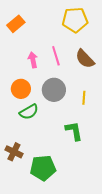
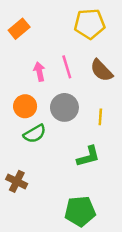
green L-shape: (74, 131) -> (88, 156), turned 85
green pentagon: (43, 168) -> (80, 211), moved

